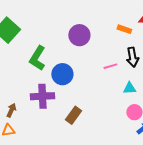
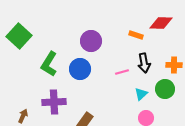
blue circle: (62, 74) -> (80, 69), moved
cyan triangle: (129, 88) -> (141, 94), turned -40

